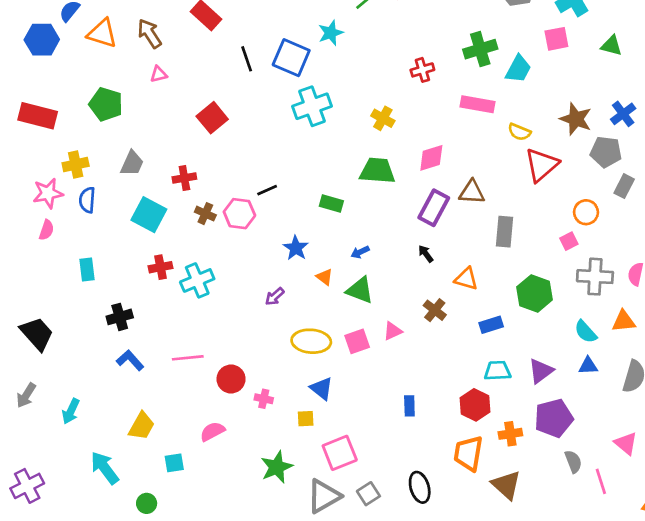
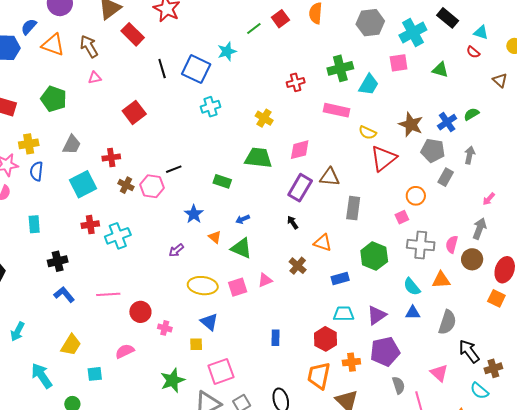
cyan cross: (312, 106) -> (211, 107), size x0.7
cyan square: (149, 215) -> (83, 184), turned 32

